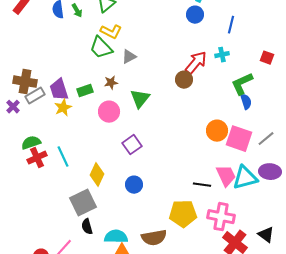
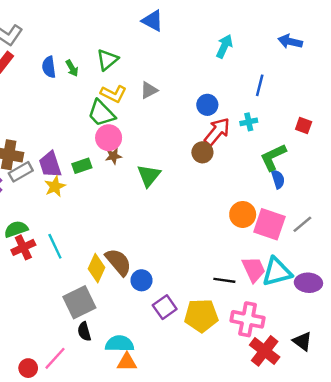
blue circle: (195, 15) -> (207, 105), moved
gray triangle: (129, 57) -> (149, 90), moved
pink circle: (109, 112) -> (109, 138), moved
purple square: (132, 145) -> (165, 307), moved
purple ellipse: (270, 172) -> (308, 283), moved
brown semicircle: (154, 238) -> (118, 262), moved, turned -120

